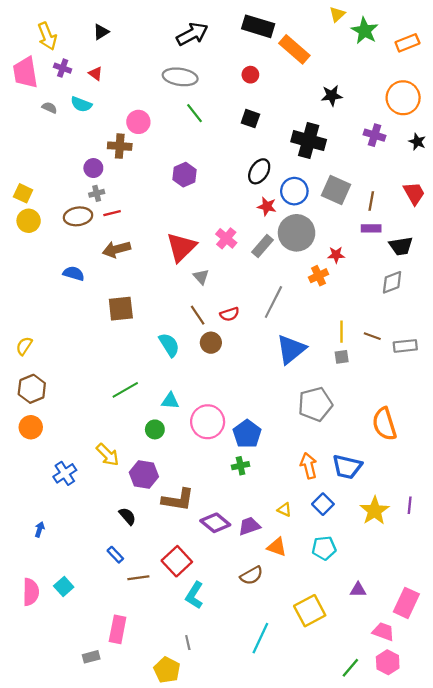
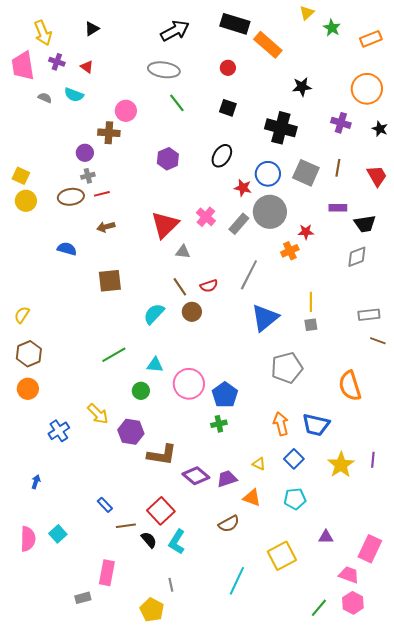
green star: (365, 31) -> (332, 28), size x0.7
black ellipse: (259, 171) -> (222, 156), moved
brown line: (371, 201) -> (338, 168), moved
brown arrow: (116, 249) -> (106, 227), size x0.7
gray triangle: (201, 277) -> (183, 252), turned -42
brown line: (372, 336) -> (378, 341), moved
cyan semicircle: (169, 345) -> (154, 314), turned -105
black semicircle: (127, 516) -> (149, 540), moved

